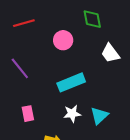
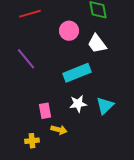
white trapezoid: (110, 53) -> (97, 44), moved
pink rectangle: (28, 114) -> (45, 111), moved

